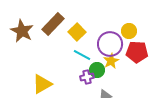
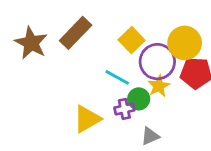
yellow circle: (129, 31) -> (185, 43), size x1.5
yellow square: (77, 32) -> (132, 40), moved
yellow triangle: (42, 84) -> (87, 119), moved

